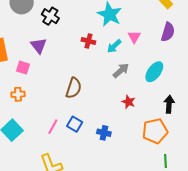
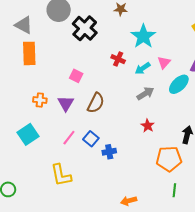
black cross: (50, 16) -> (85, 28), size x1.4
purple triangle: (39, 46) -> (66, 103), moved
pink square: (23, 68) -> (76, 76), moved
cyan ellipse: (154, 72) -> (179, 84), moved
blue cross: (104, 133) -> (109, 152), moved, turned -32

